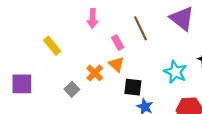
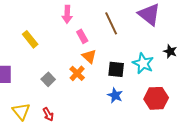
pink rectangle: (118, 42) -> (82, 36), moved
orange cross: (95, 73) -> (77, 73), moved
black square: (133, 87) -> (116, 69), moved

